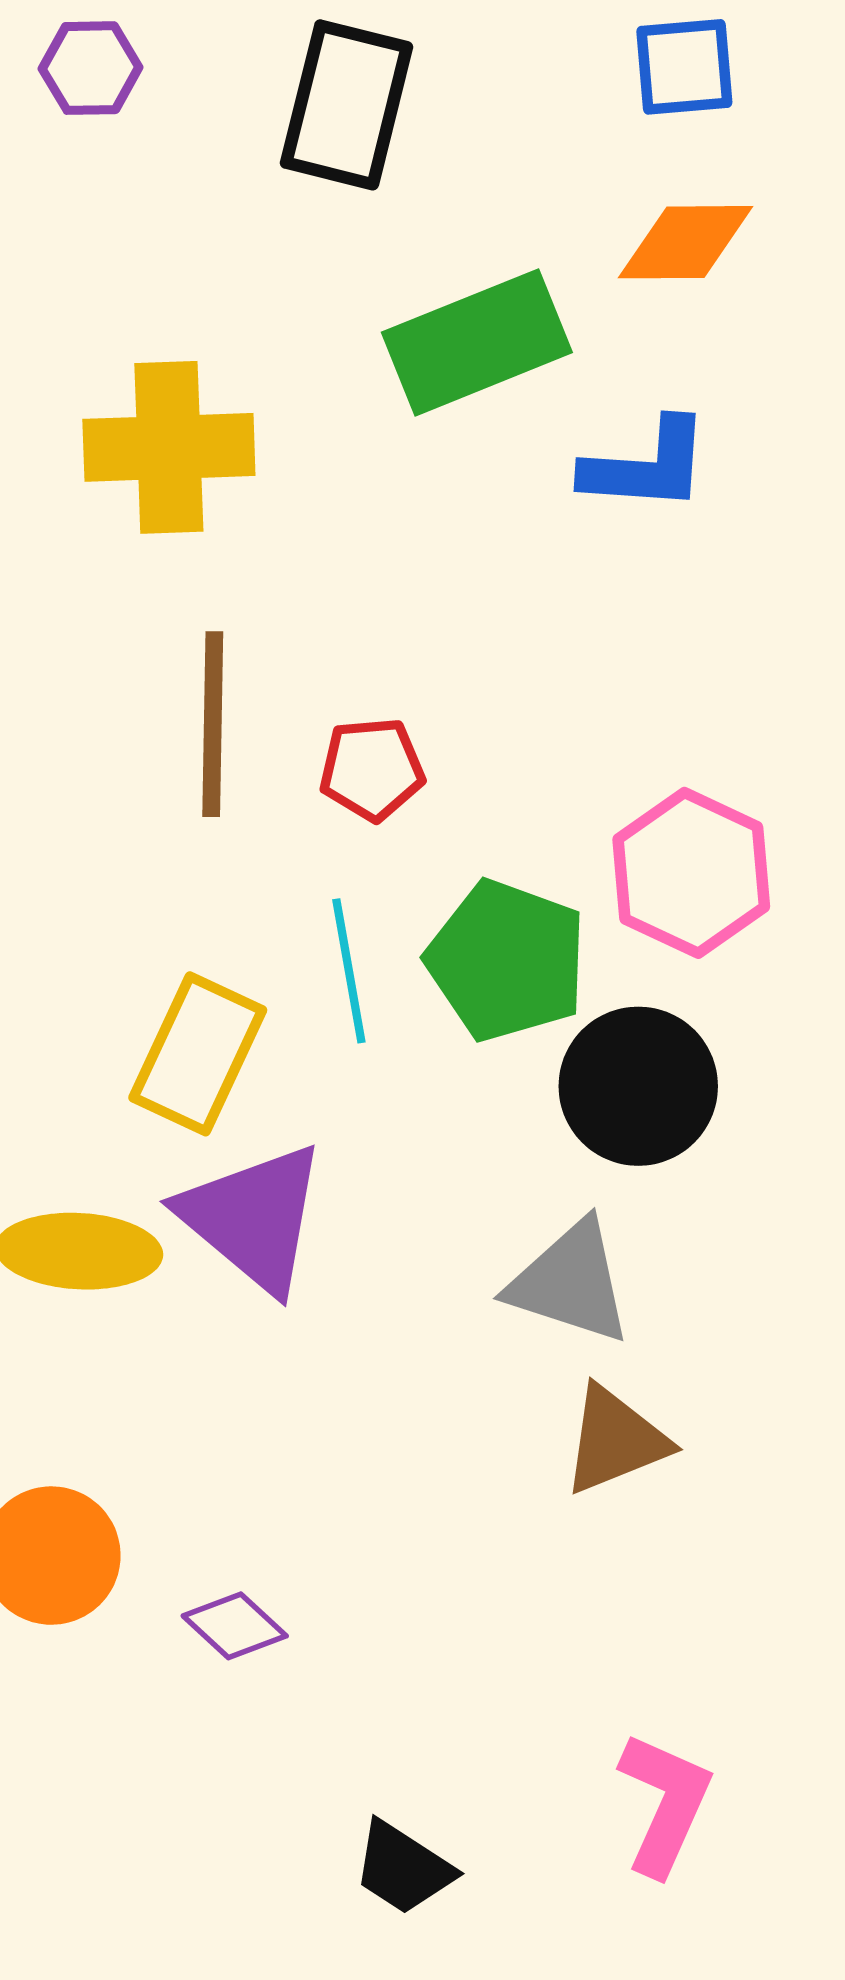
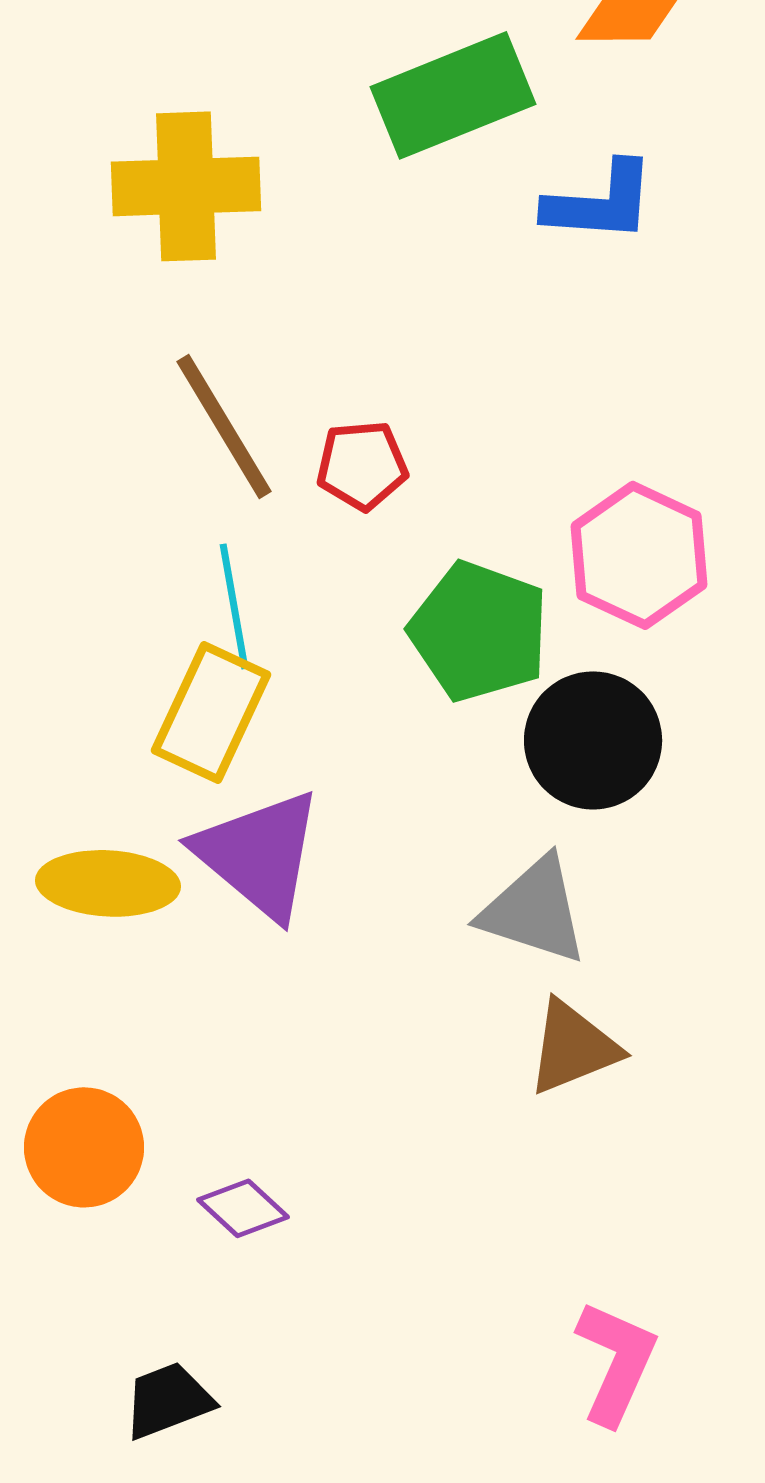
brown line: (213, 724) -> (224, 426), turned -32
cyan line: (349, 971) -> (234, 606), moved
black trapezoid: (403, 1868) -> (168, 1400), moved, turned 126

